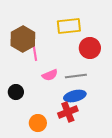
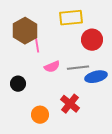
blue ellipse: (75, 96) -> (96, 77), moved
red cross: (68, 112) -> (70, 104), turned -30

